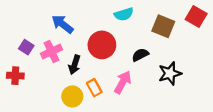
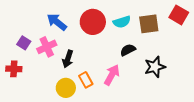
cyan semicircle: (124, 14) -> (122, 22), moved
brown square: (163, 26) -> (149, 24), turned -30
red circle: (102, 45) -> (93, 22), moved

